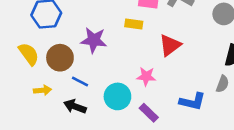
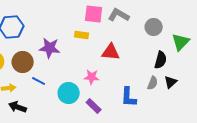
red triangle: (170, 45) -> (111, 52), turned 42
blue L-shape: (192, 101) -> (129, 97), turned 80
black arrow: (75, 106) -> (18, 107), moved

